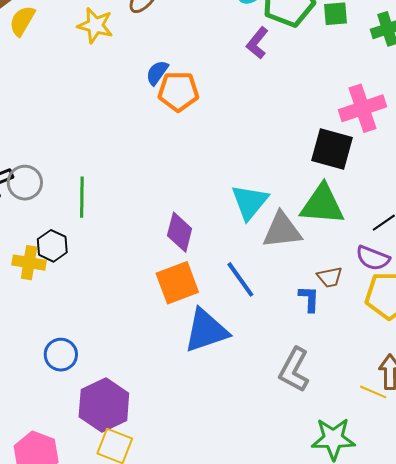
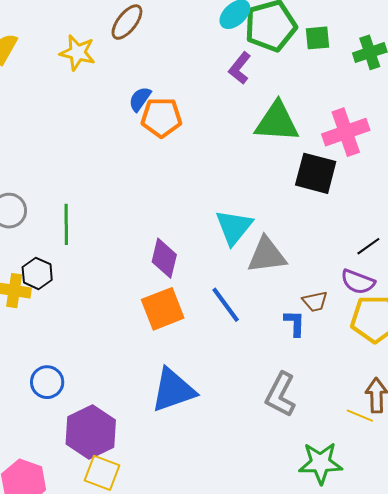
green triangle: (322, 205) -> (277, 122), moved
blue triangle: (206, 331) -> (173, 390), moved

